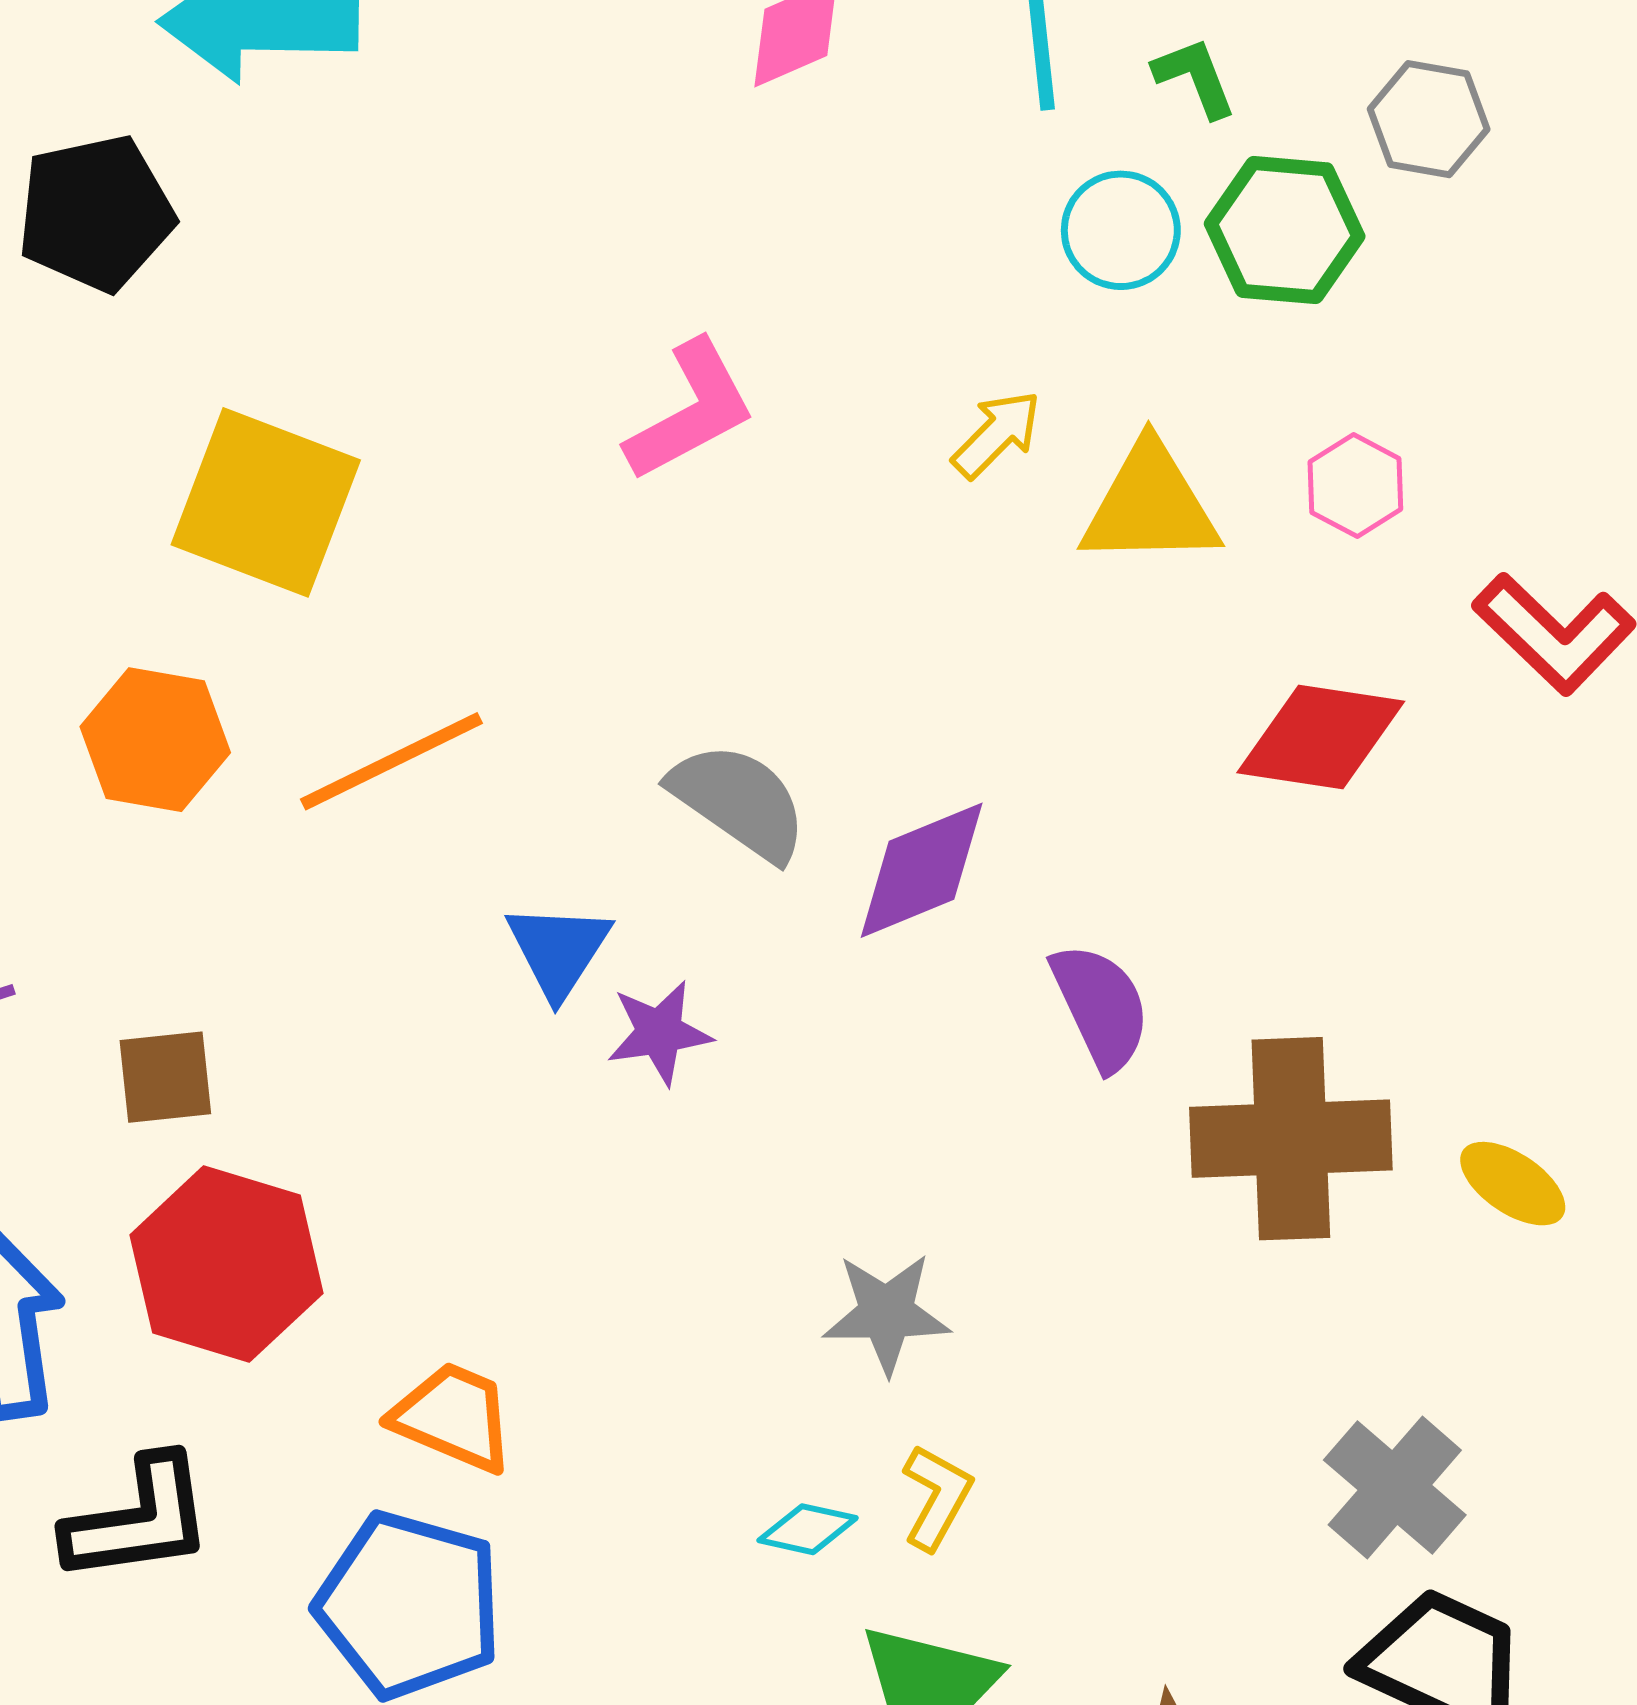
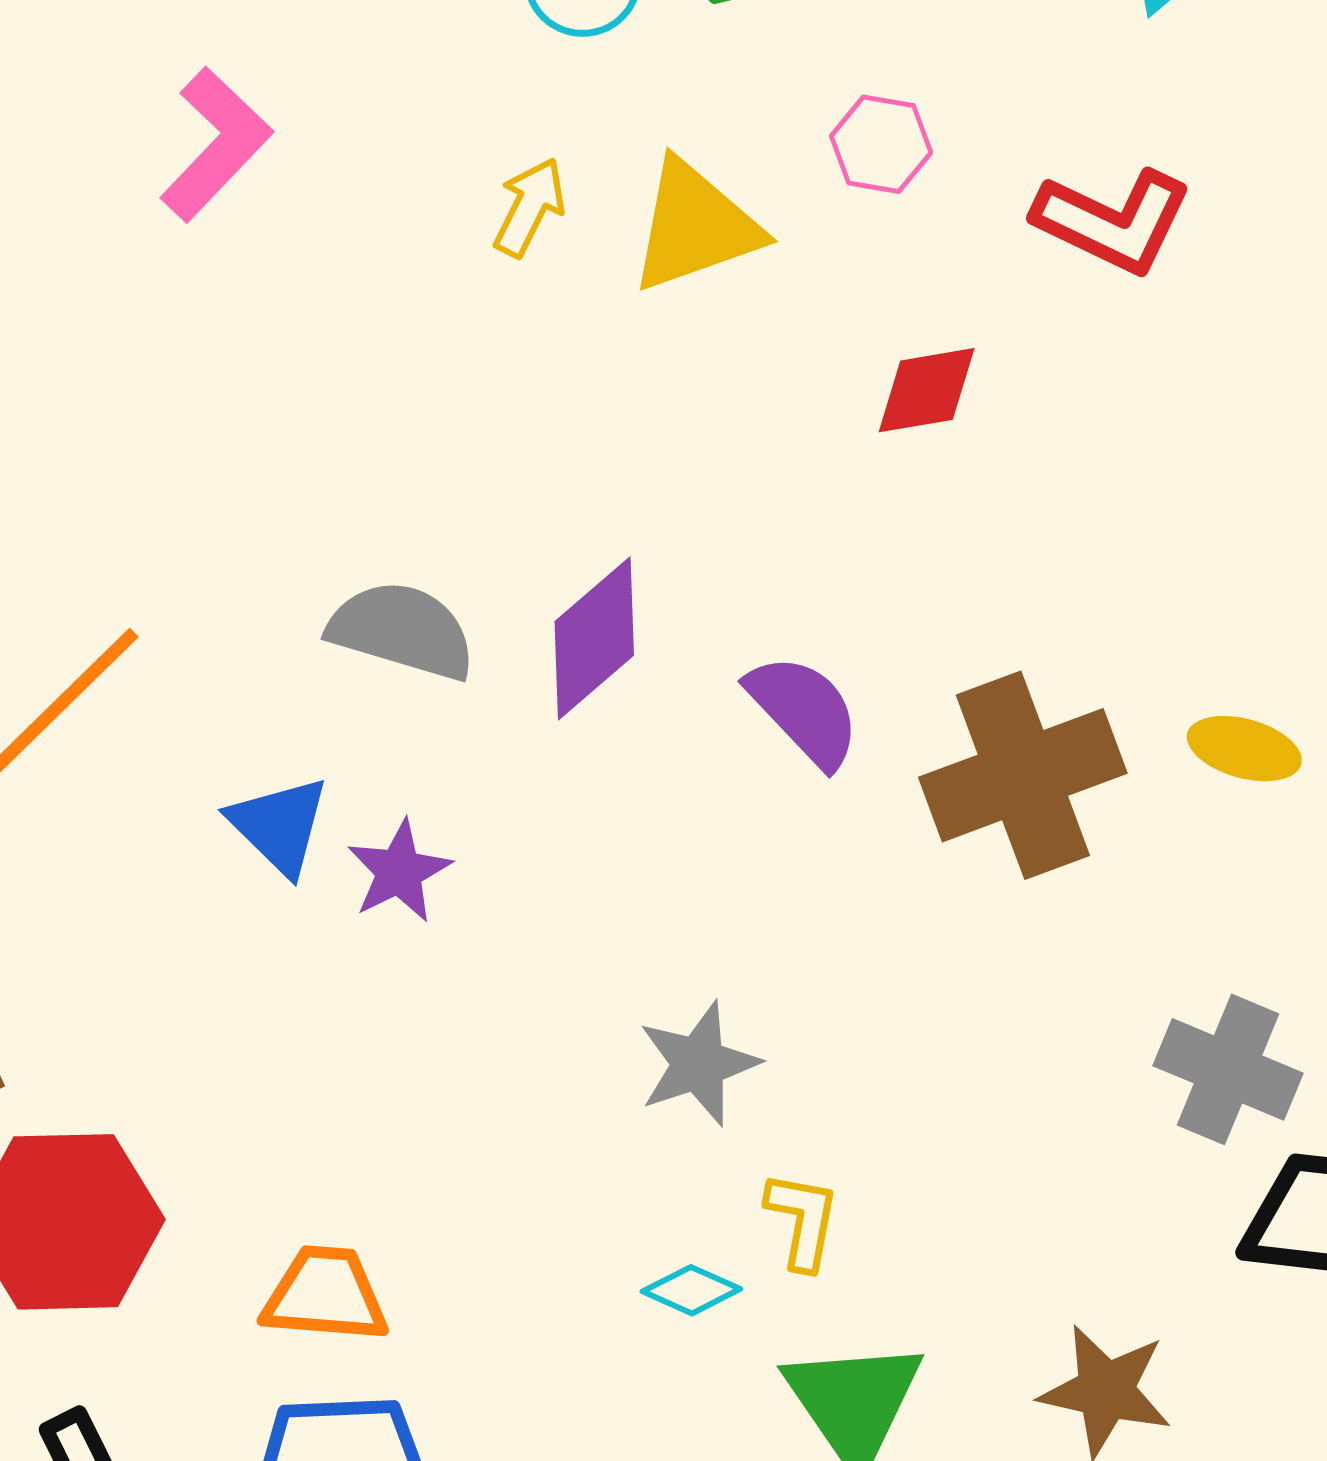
pink L-shape: (691, 411) -> (216, 144), moved
red diamond: (1321, 737) -> (927, 390), size x0.7
cyan diamond: (808, 1529) -> (691, 1290), turned 30

